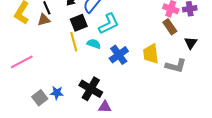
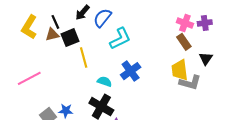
black square: (79, 23) -> (70, 38), moved
cyan semicircle: (94, 44) -> (104, 81), moved
yellow trapezoid: (151, 54) -> (180, 70), moved

